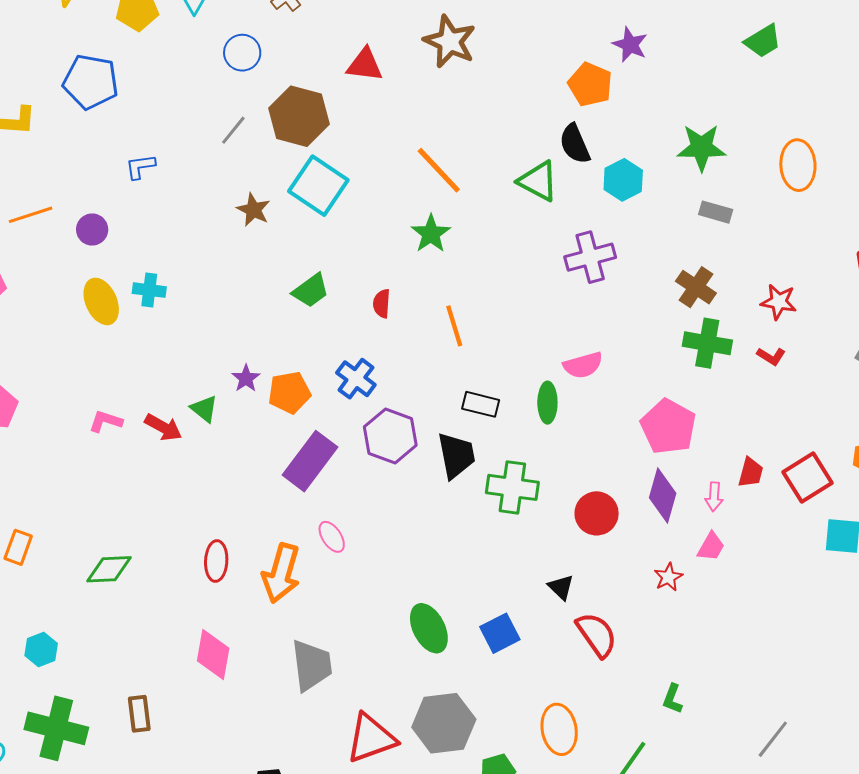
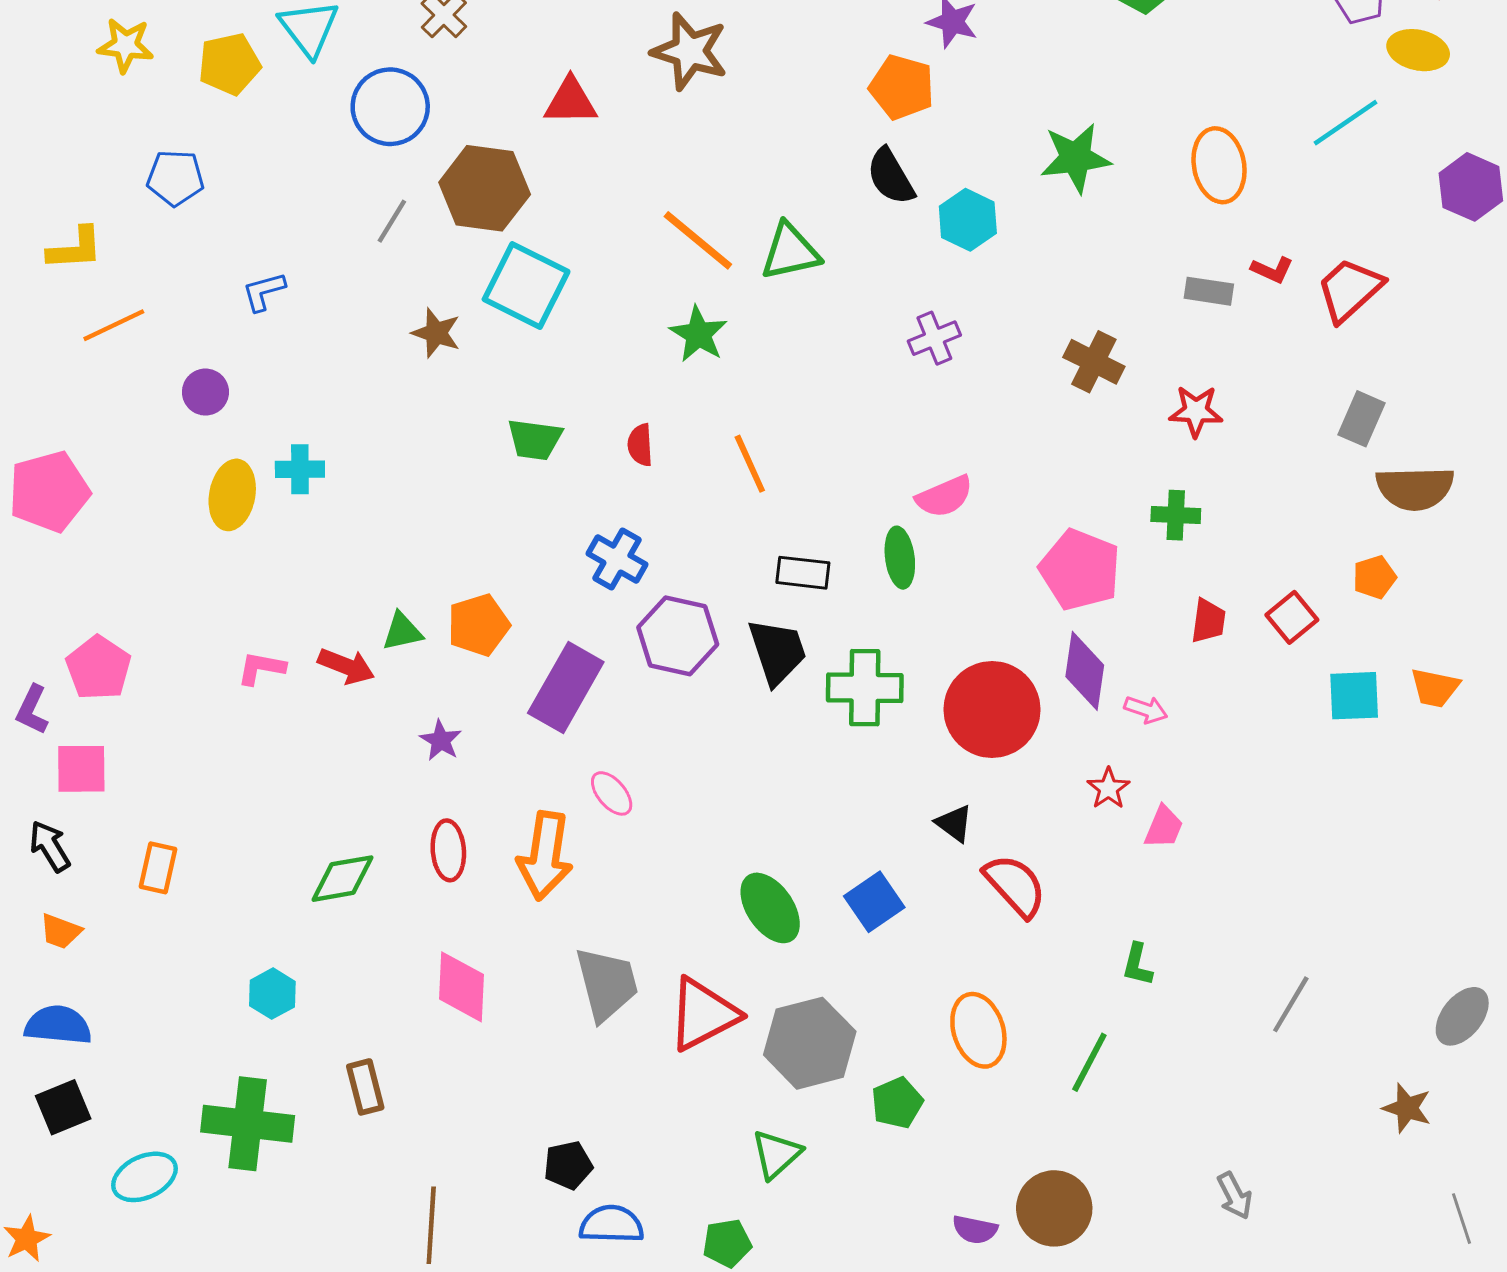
blue circle: (242, 53) -> (390, 107), size x1.4
blue pentagon: (91, 82) -> (175, 178), size x0.7
green triangle: (538, 181) -> (790, 252), moved, turned -33
gray rectangle: (716, 212) -> (1209, 291), moved
orange line: (31, 215) -> (114, 325), moved
purple cross: (590, 257) -> (934, 338), size x0.7
green trapezoid: (311, 291) -> (535, 439), turned 51
yellow ellipse: (101, 301) -> (232, 495), turned 42
red star: (779, 302) -> (1196, 411), moved
green cross: (707, 343) -> (1176, 515), moved, size x0.7
red L-shape: (771, 356) -> (1272, 270), moved
purple star: (246, 378) -> (441, 740), moved
orange pentagon: (289, 393) -> (479, 625), moved
green triangle: (204, 409) -> (402, 632), turned -44
red square: (808, 477) -> (1292, 617), size x0.7
pink arrow: (714, 497) -> (1146, 710), moved, turned -68
red circle: (597, 513) -> (992, 710), size x1.5
pink trapezoid: (711, 547) -> (1164, 827), moved
green diamond: (109, 569) -> (343, 879), moved
cyan hexagon: (41, 650) -> (272, 994), moved
red triangle: (371, 738) -> (703, 1014), moved

